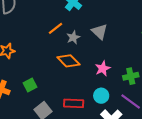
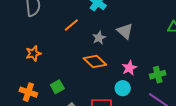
orange line: (55, 28) -> (71, 25), moved
cyan circle: (101, 96) -> (123, 88), moved

